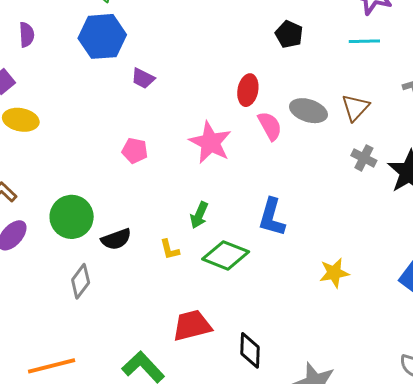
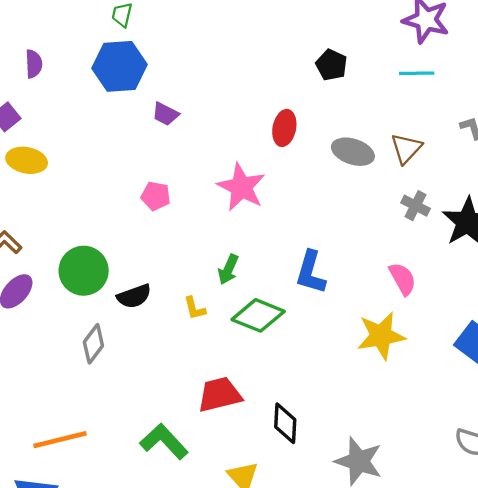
pink semicircle: (270, 126) -> (403, 279), moved
yellow star: (334, 273) -> (381, 336), size x1.4

